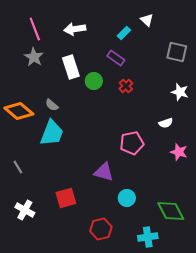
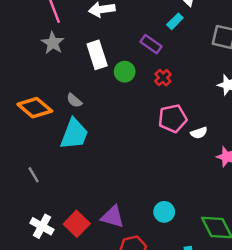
cyan rectangle: (124, 33) -> (175, 21), moved
white semicircle: (166, 123) -> (199, 133), moved
pink pentagon: (132, 143) -> (173, 118), moved
purple triangle: (104, 172) -> (113, 217), moved
red square: (66, 198) -> (77, 224), moved, turned -30

